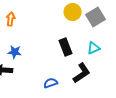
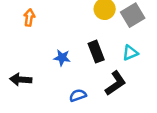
blue star: (15, 52) -> (62, 58), moved

